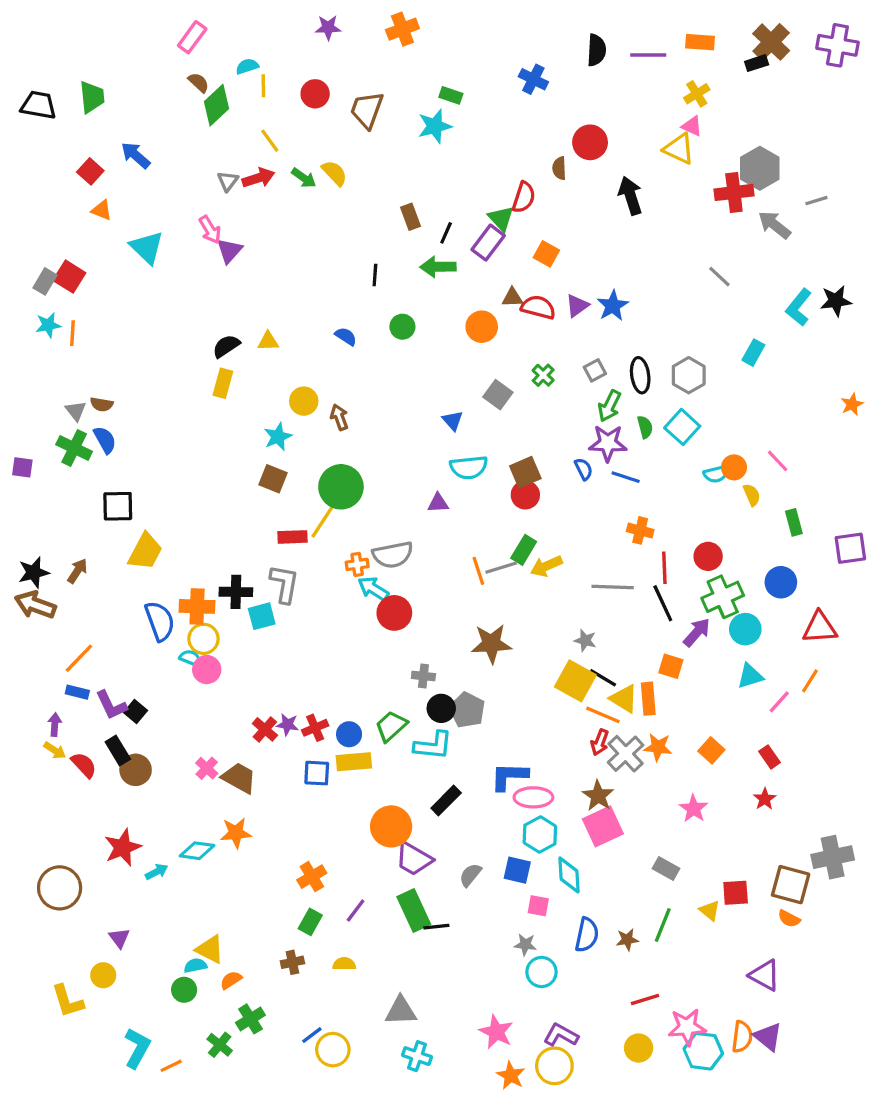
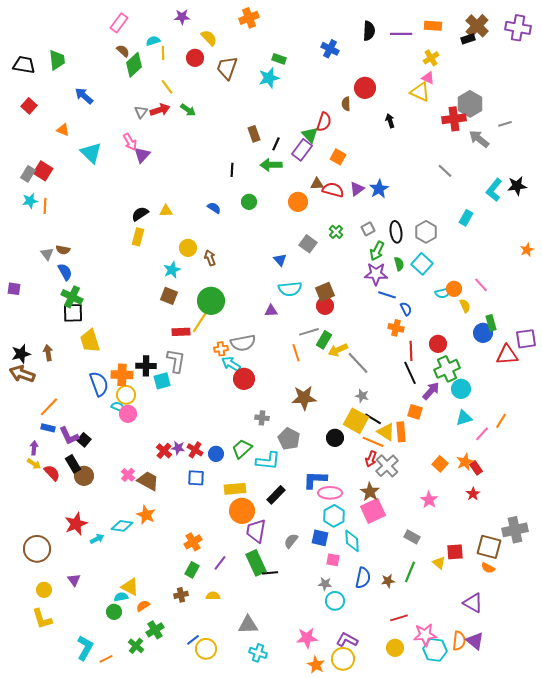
purple star: (328, 27) -> (182, 17), moved
red square: (90, 171) -> (29, 106), moved
yellow semicircle: (334, 173) -> (209, 38), moved
black arrow: (630, 196) -> (390, 121), size x0.6
green cross: (74, 448) -> (72, 297), moved
blue semicircle: (584, 469) -> (406, 309), moved
yellow trapezoid: (145, 551) -> (90, 341), turned 135
gray line: (501, 568) -> (309, 332), moved
brown arrow: (77, 571) -> (48, 353), turned -42
blue circle: (781, 582) -> (483, 333), moved
gray line: (613, 587) -> (358, 363), moved, turned 45
red triangle: (820, 628) -> (507, 355), moved
black circle: (441, 708) -> (335, 438), moved
red cross: (315, 728) -> (195, 450), turned -35
orange star: (658, 747) -> (465, 462), moved, turned -30
yellow rectangle: (354, 762) -> (235, 489), moved
orange star: (236, 833) -> (146, 515), turned 30
purple trapezoid: (414, 859) -> (256, 531), turned 70
yellow circle: (103, 975) -> (44, 590), moved
pink star: (496, 1032) -> (307, 638), turned -30

